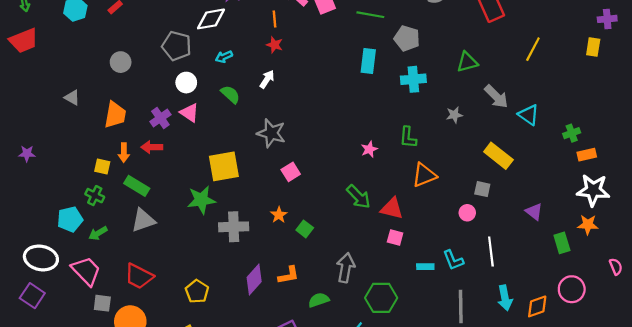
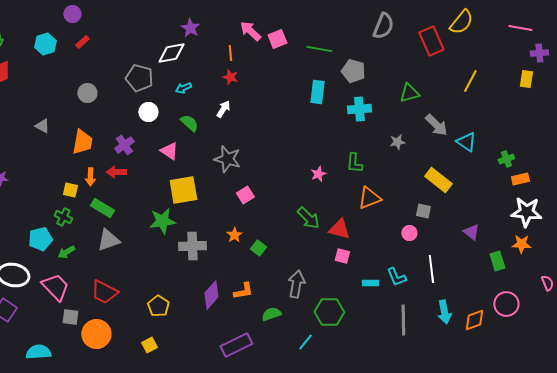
pink triangle: (189, 113) -> (169, 151), moved

